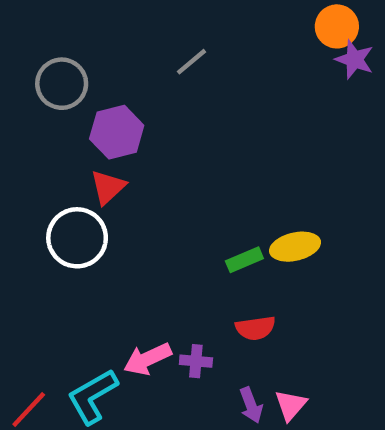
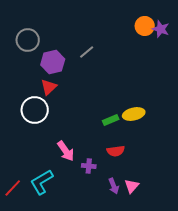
orange circle: (337, 26) -> (145, 26), moved
gray line: (192, 62) -> (87, 52), moved
pink arrow: (148, 359) -> (66, 151), moved, turned -100

